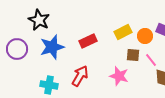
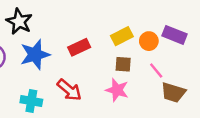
brown square: (133, 55) -> (123, 64), moved
red arrow: (80, 76) -> (69, 90), turned 100

